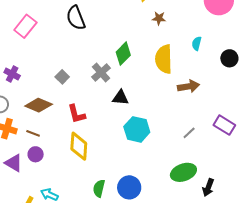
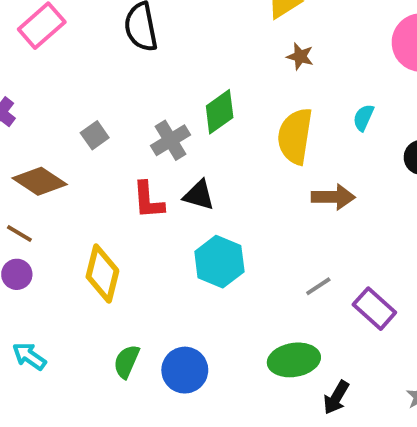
red L-shape: (76, 114) -> (148, 200), moved
purple rectangle: (224, 125) -> (374, 309), moved

